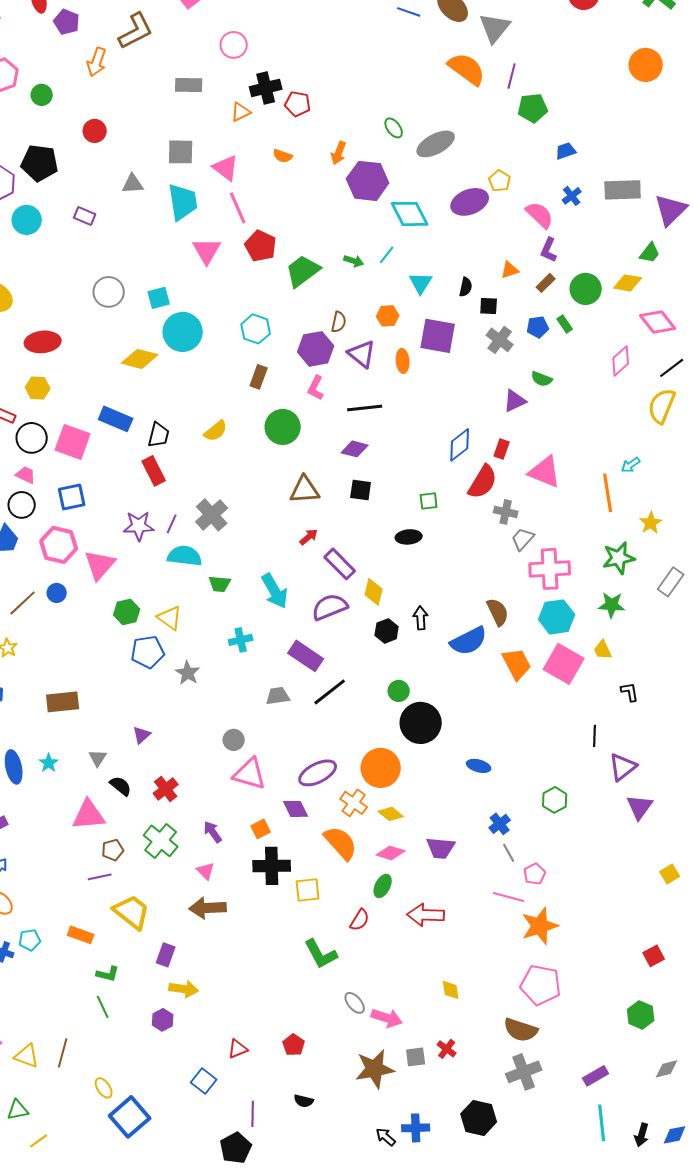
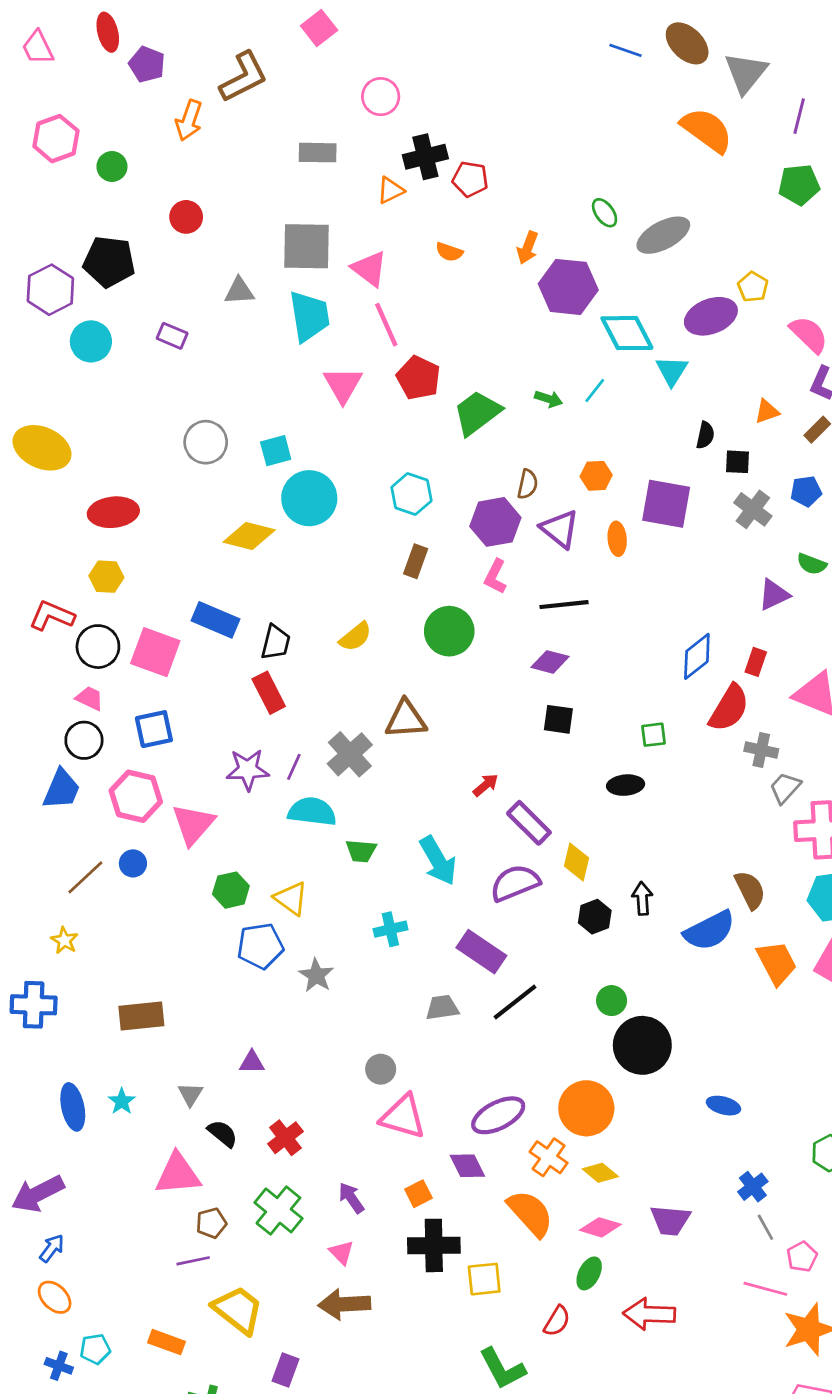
purple line: (512, 76) -> (799, 116), moved
gray square: (181, 152) -> (306, 246), size x1.4
cyan triangle: (421, 283) -> (672, 371), moved
brown triangle: (305, 490) -> (406, 719), moved
purple triangle: (142, 735) -> (252, 1062), turned 42

